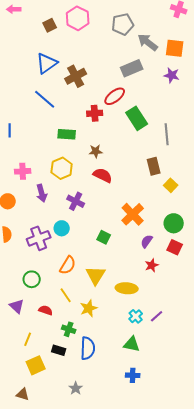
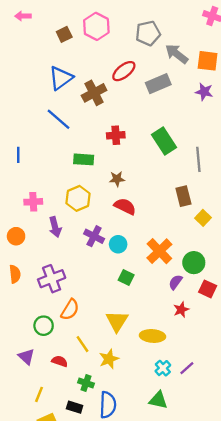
red ellipse: (115, 96) -> (124, 71), moved
green circle: (174, 223) -> (194, 263), moved
cyan circle: (62, 228) -> (118, 244), moved
orange semicircle: (68, 265) -> (70, 310), moved

